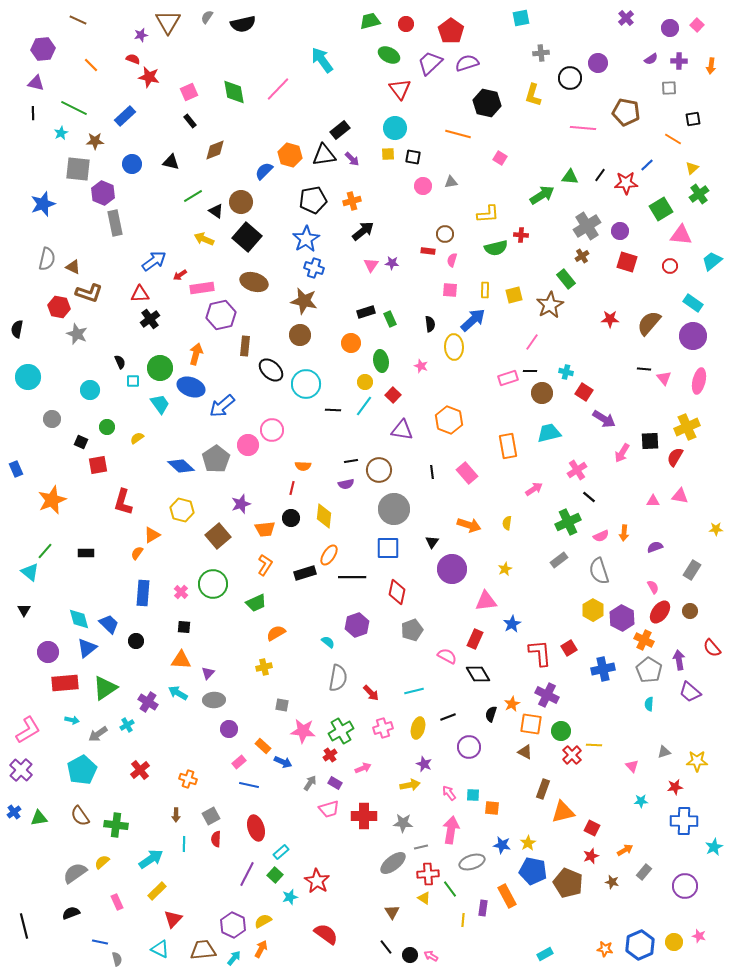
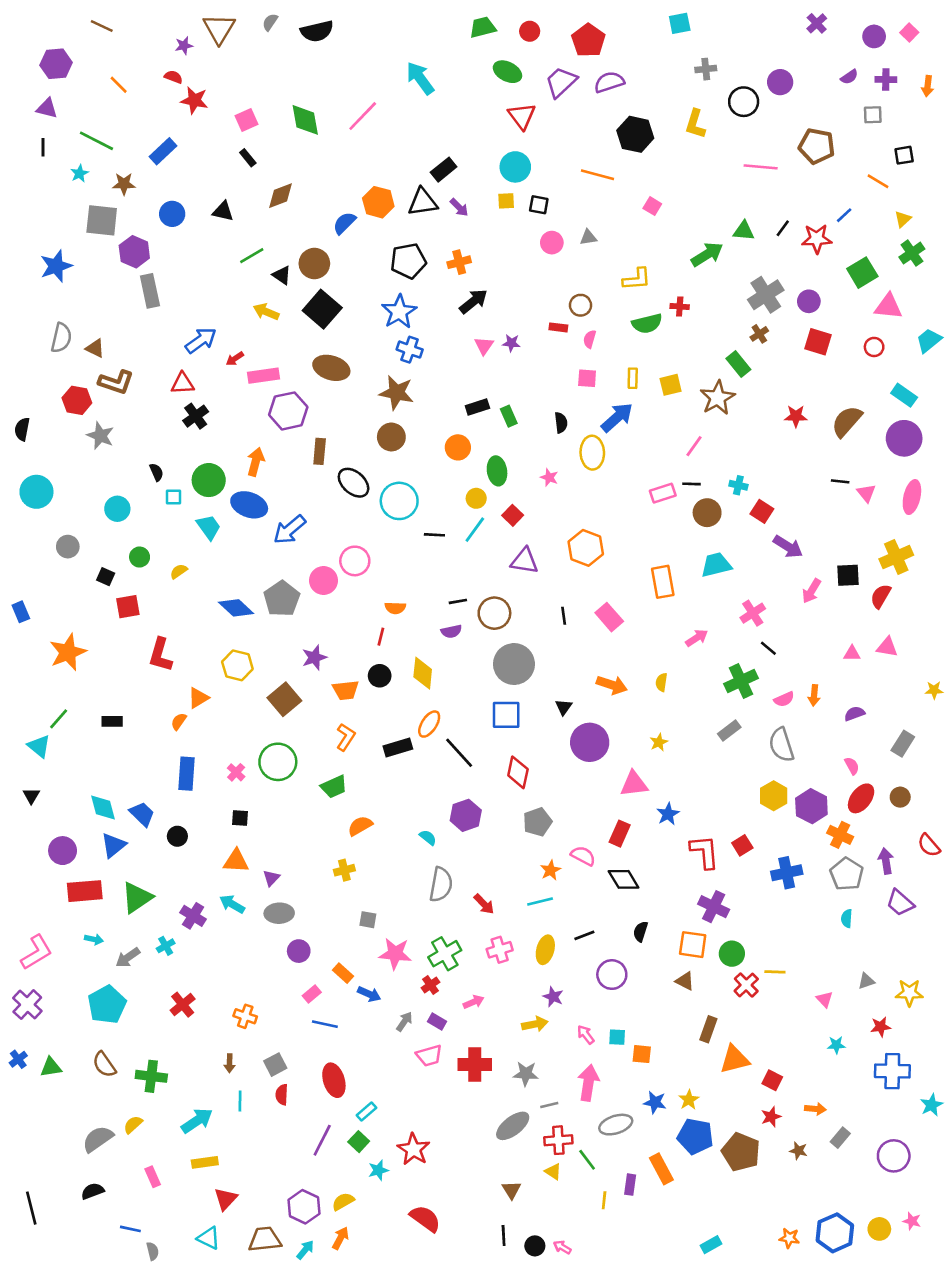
black line: (352, 577) -> (459, 753), turned 48
orange star: (512, 704) -> (551, 870), moved
orange arrow: (625, 850) -> (815, 1109), turned 35
yellow rectangle: (157, 891) -> (205, 1162), turned 36
black line: (386, 947) -> (504, 1235), turned 35

